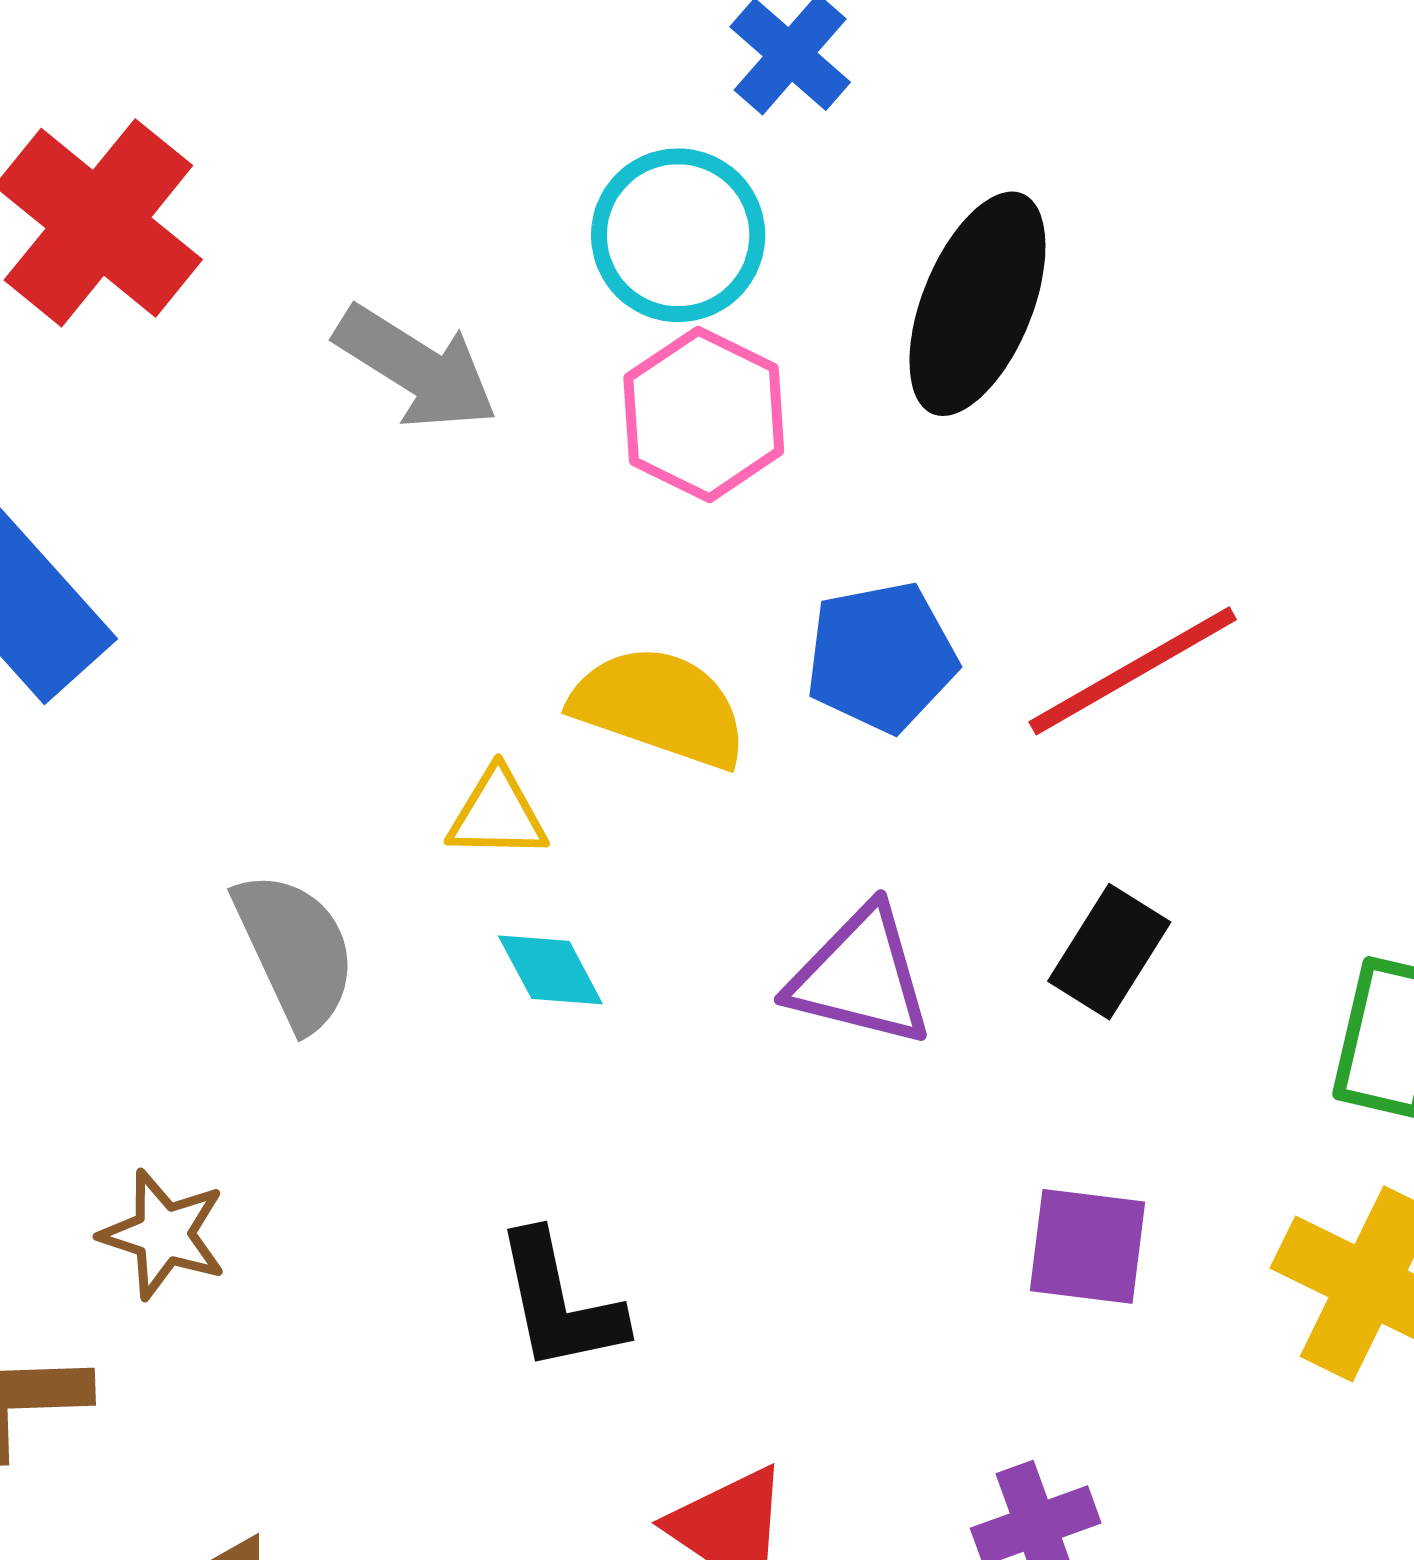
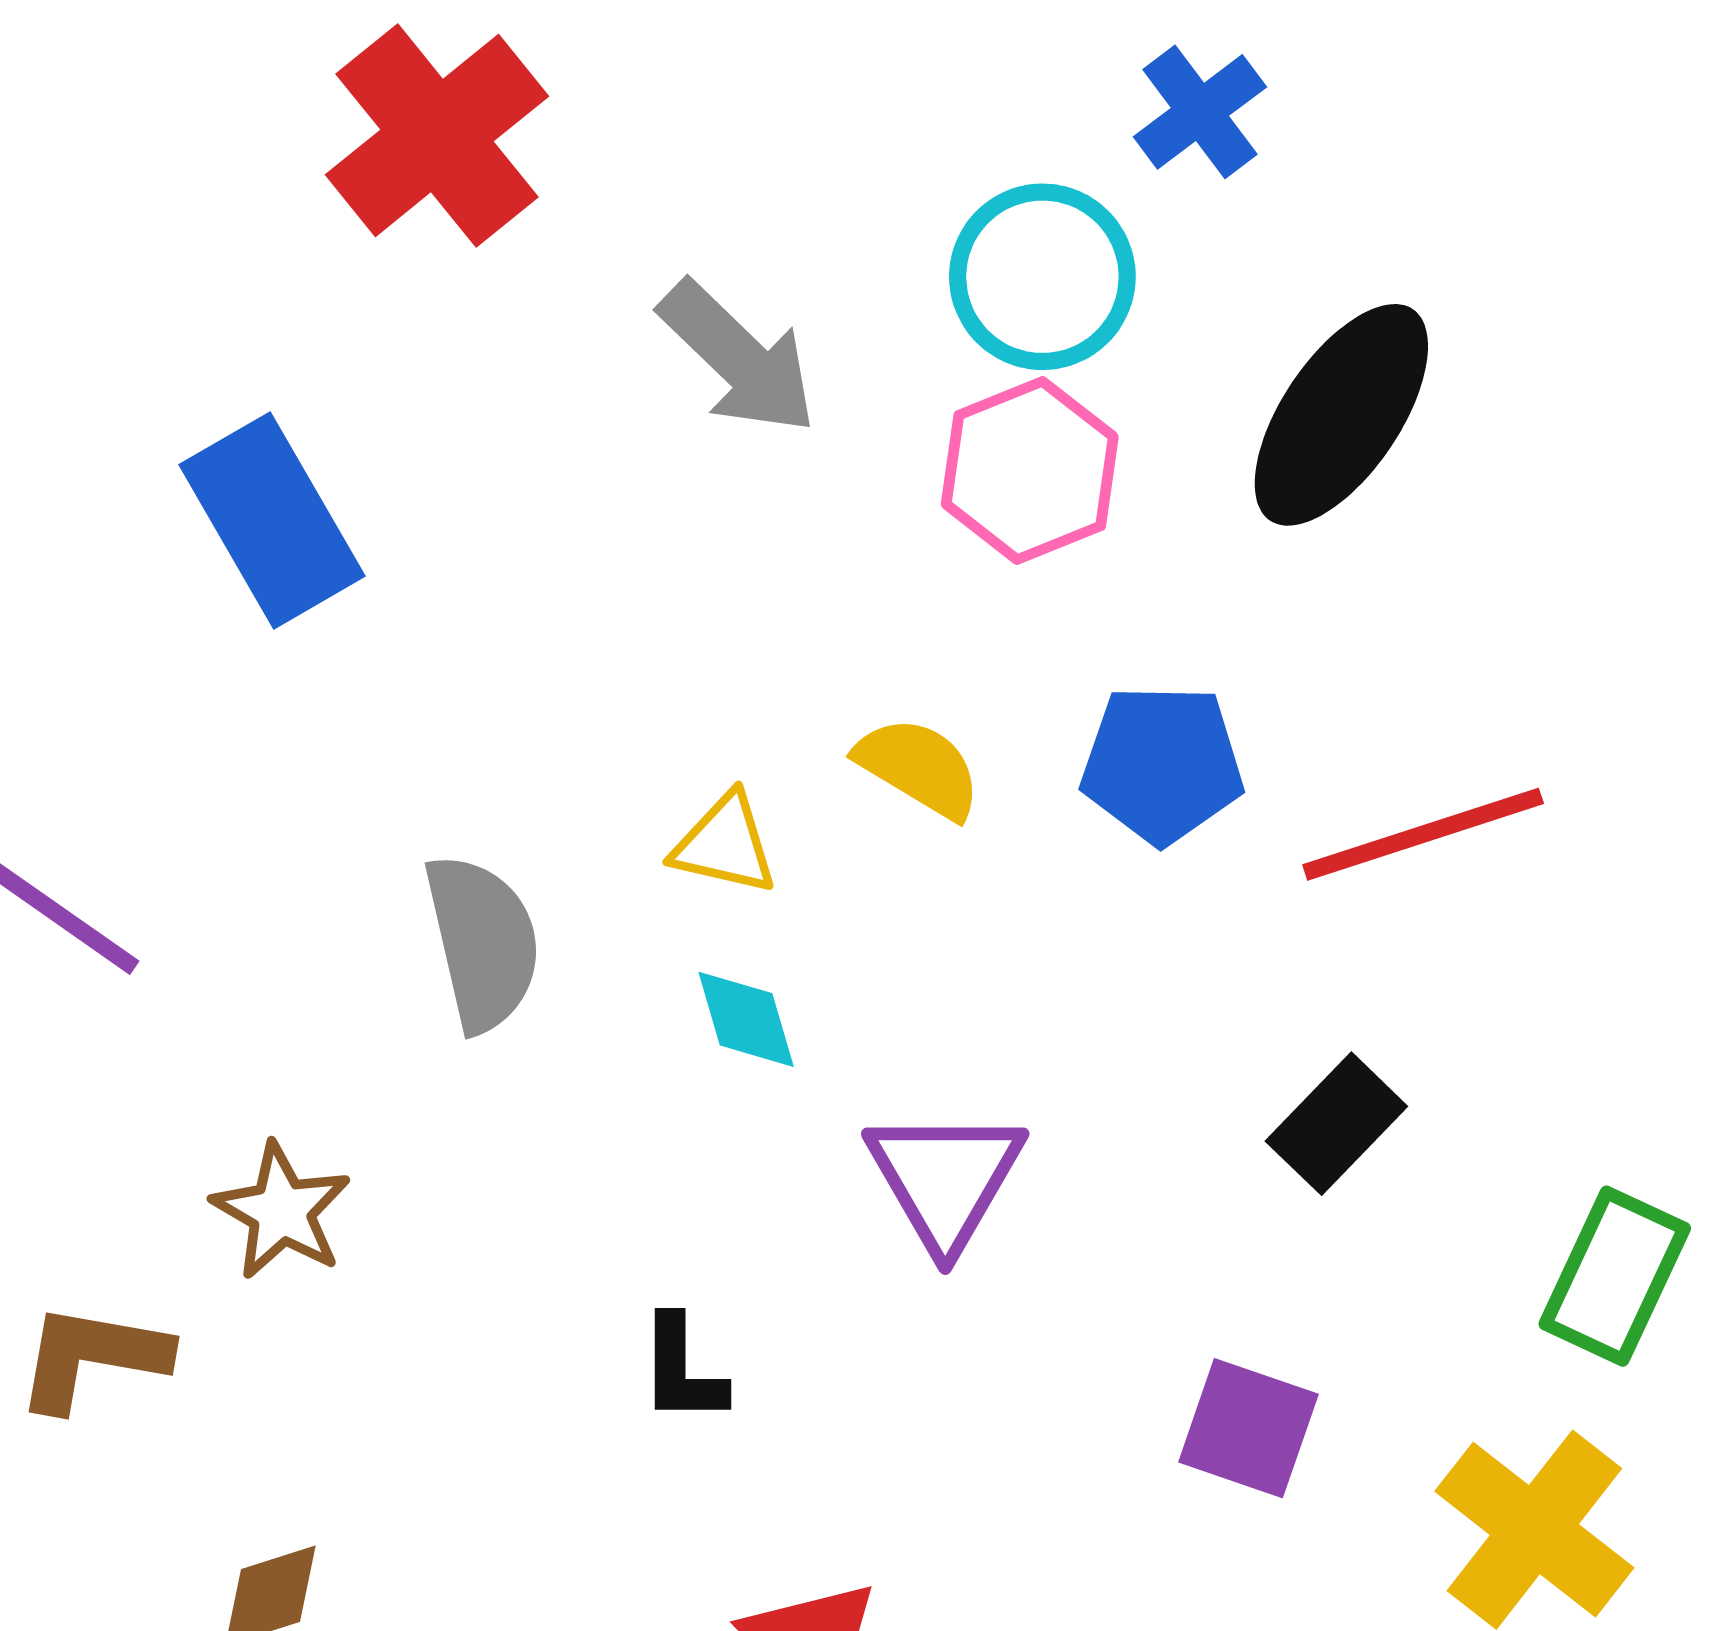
yellow semicircle: (660, 707) -> (919, 767), size x0.7
purple triangle: (860, 977) -> (945, 1179), moved, turned 34
black L-shape: (559, 1302) -> (682, 1370), size x0.7

